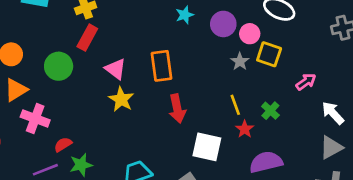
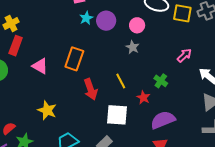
purple circle: (223, 24) -> (106, 21), moved
yellow square: (269, 54) -> (182, 13), moved
orange rectangle: (162, 66) -> (74, 59), turned 35
yellow star: (121, 99) -> (47, 110), moved
yellow line: (235, 105) -> (121, 81), moved

